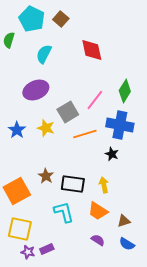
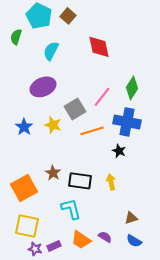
orange trapezoid: (98, 211) -> (81, 240), moved

